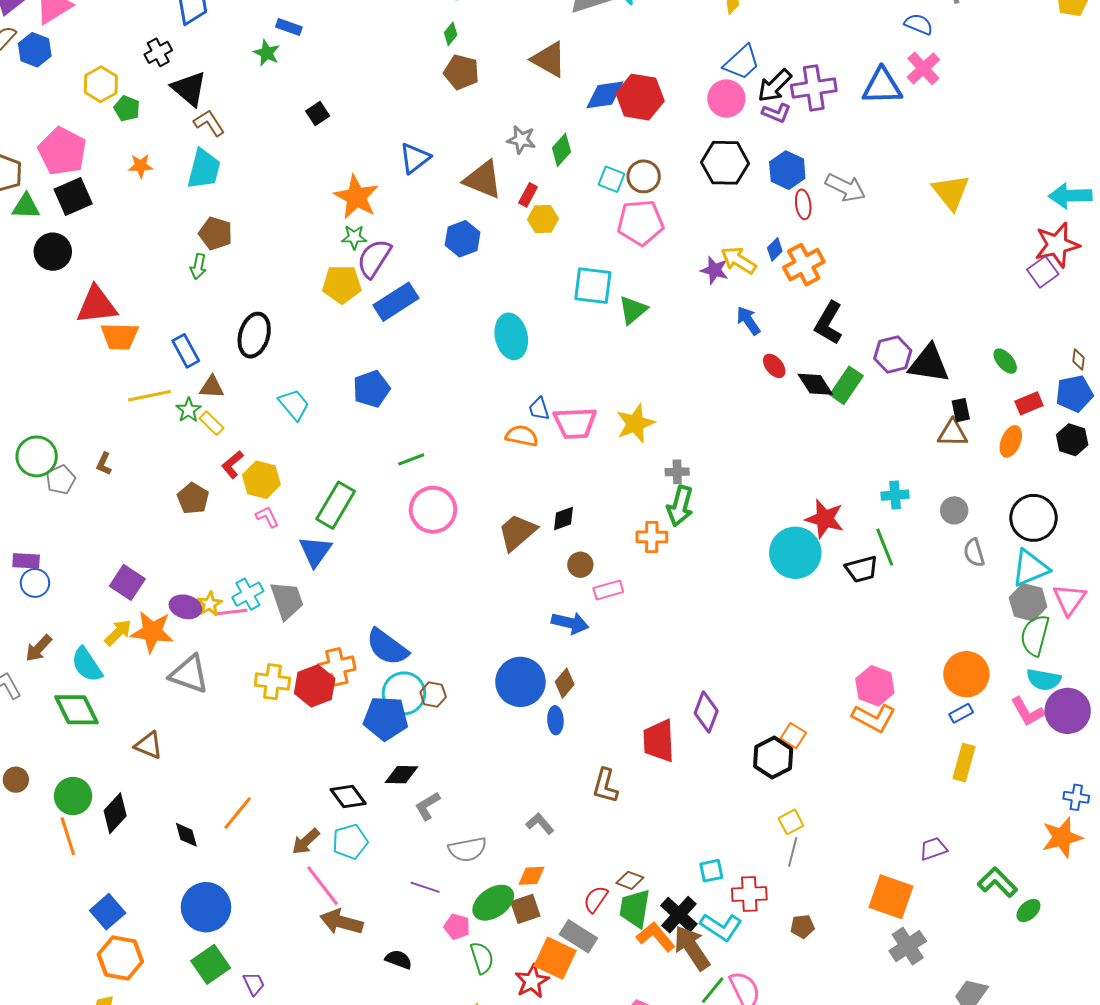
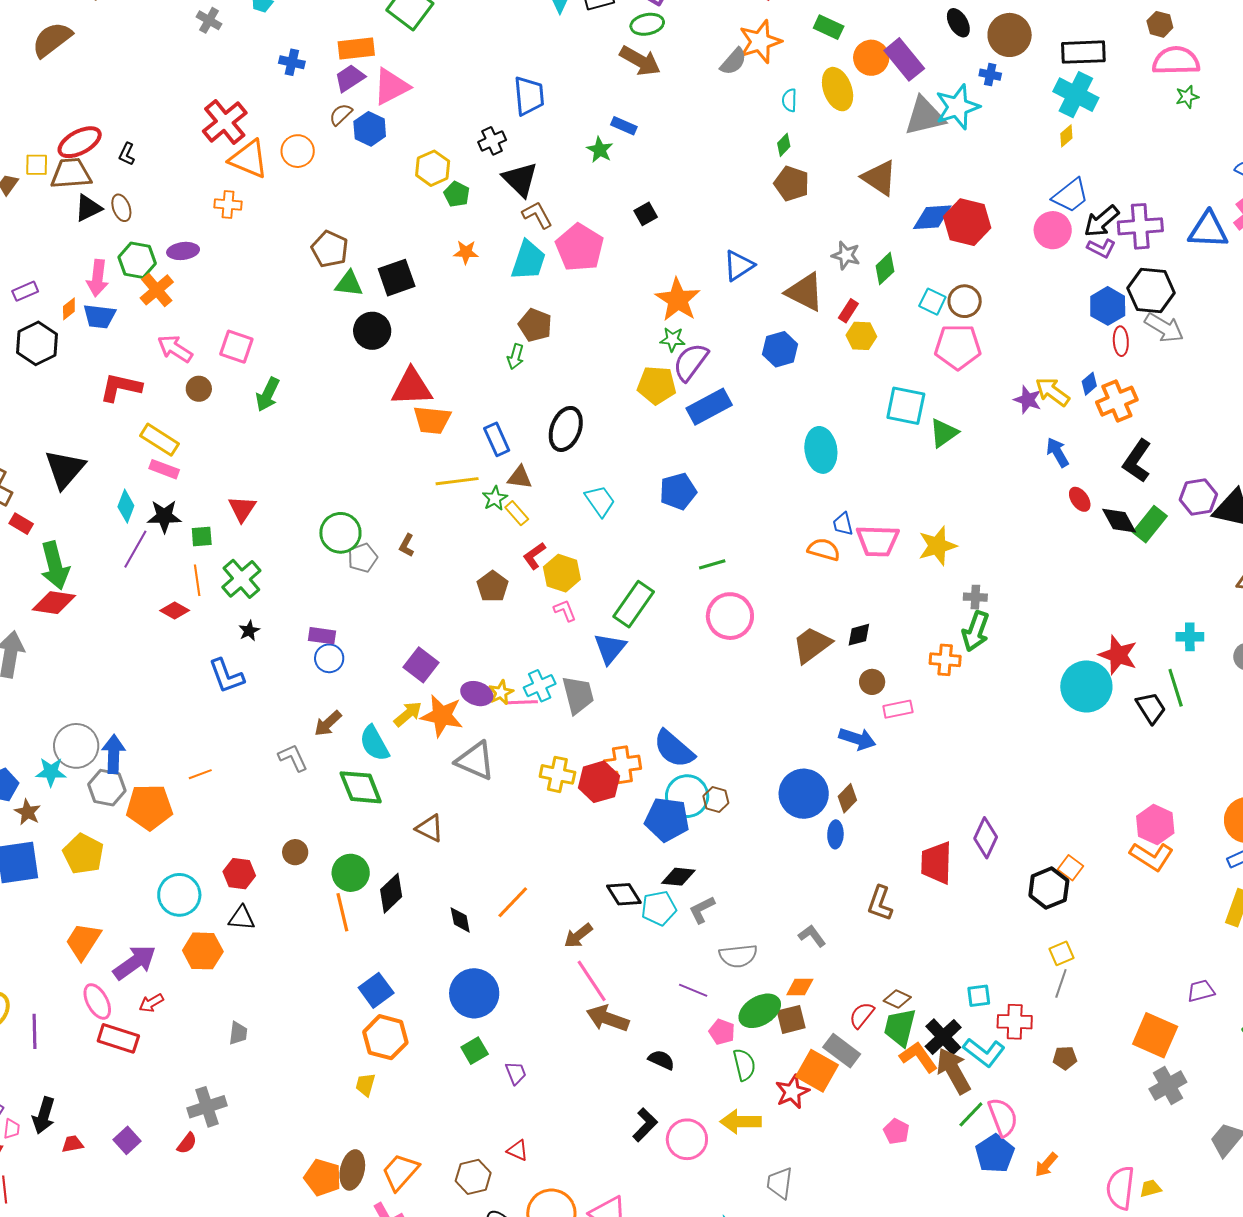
pink pentagon: (62, 151) -> (580, 247), moved
black hexagon: (725, 163) -> (1151, 290), moved
black trapezoid: (862, 569) -> (1151, 708), turned -112
cyan pentagon: (350, 842) -> (659, 908), moved
green square: (211, 964) -> (475, 1051), size x0.7

